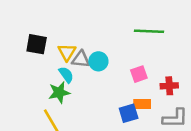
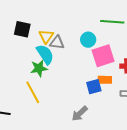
cyan circle: (98, 61) -> (88, 40), moved
pink square: (139, 74) -> (103, 56), size x1.6
cyan semicircle: (66, 75) -> (45, 54), size x1.5

